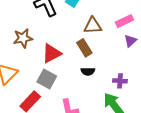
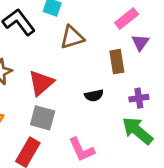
brown triangle: (93, 26) -> (72, 37), moved
brown rectangle: (84, 48) -> (117, 62), moved, turned 36

